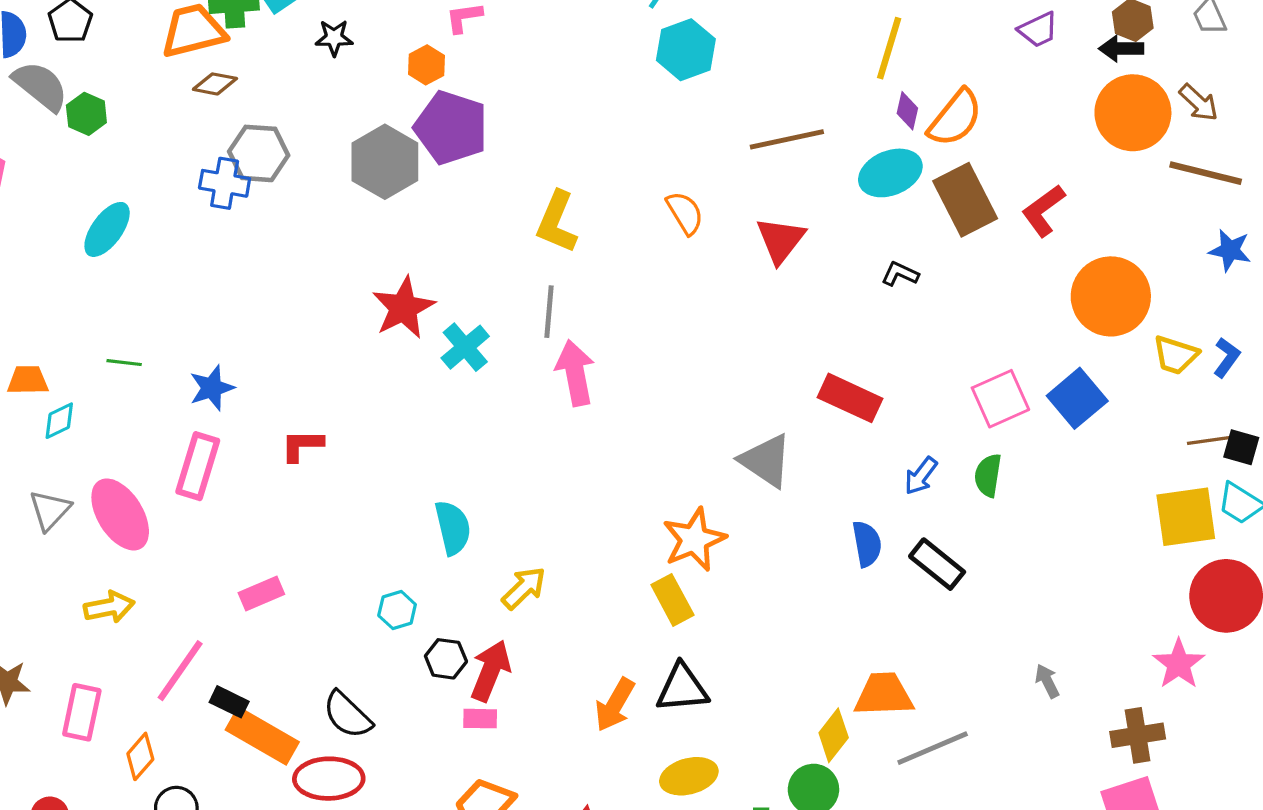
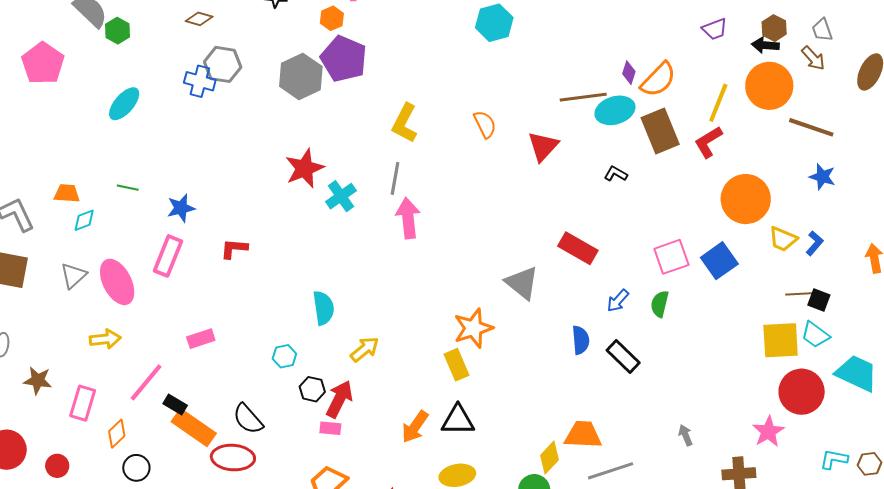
yellow line: (889, 48) -> (718, 103), moved
brown arrow: (1199, 103) -> (813, 58), moved
brown line: (787, 139) -> (583, 97), moved

